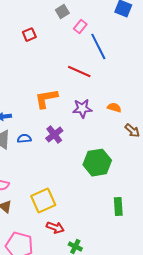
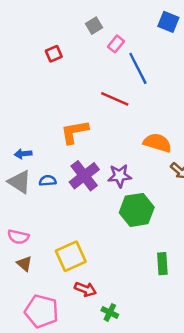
orange semicircle: (114, 108) -> (157, 143), size x1.6
purple star: (82, 109) -> (120, 176), moved
purple cross: (54, 135) -> (84, 176), size x1.4

